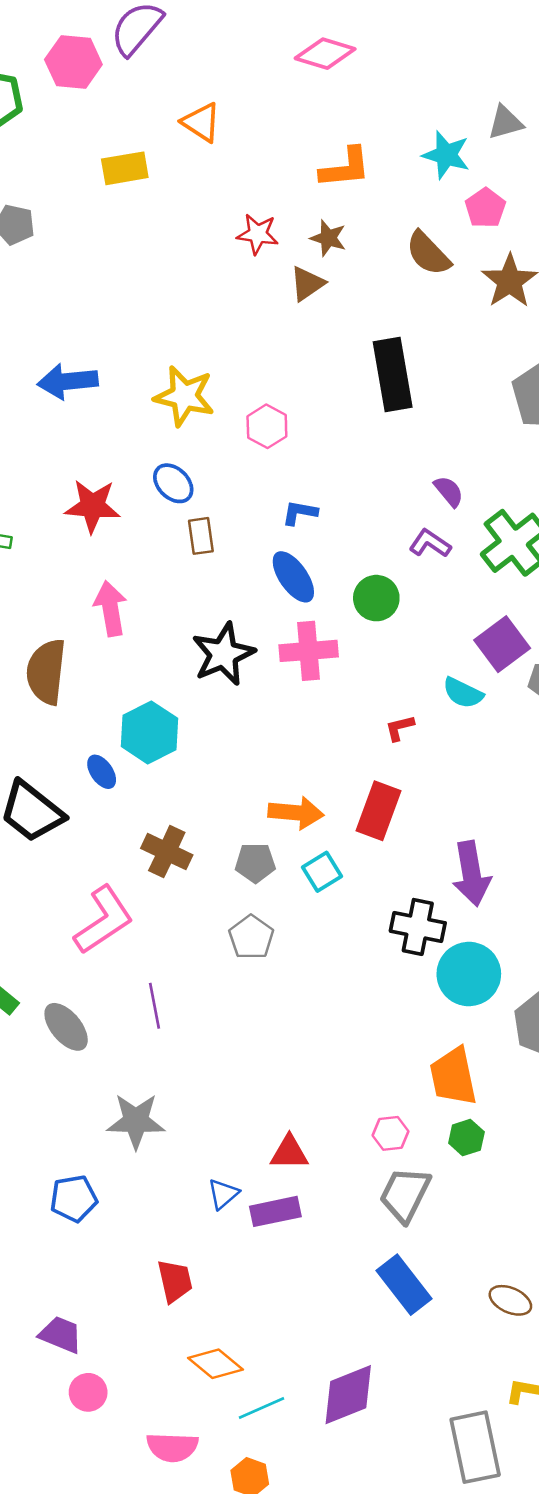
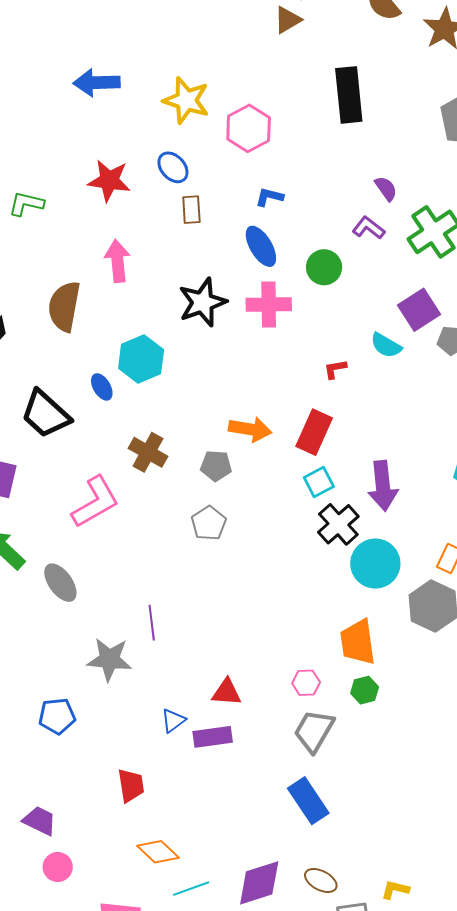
pink hexagon: (267, 426) -> (249, 128), size x1.4
cyan square: (322, 872) -> (319, 482), moved
black cross: (418, 927) -> (338, 524), turned 33
purple line: (154, 1006) -> (152, 623), moved
brown ellipse: (510, 1300) -> (321, 880), moved

